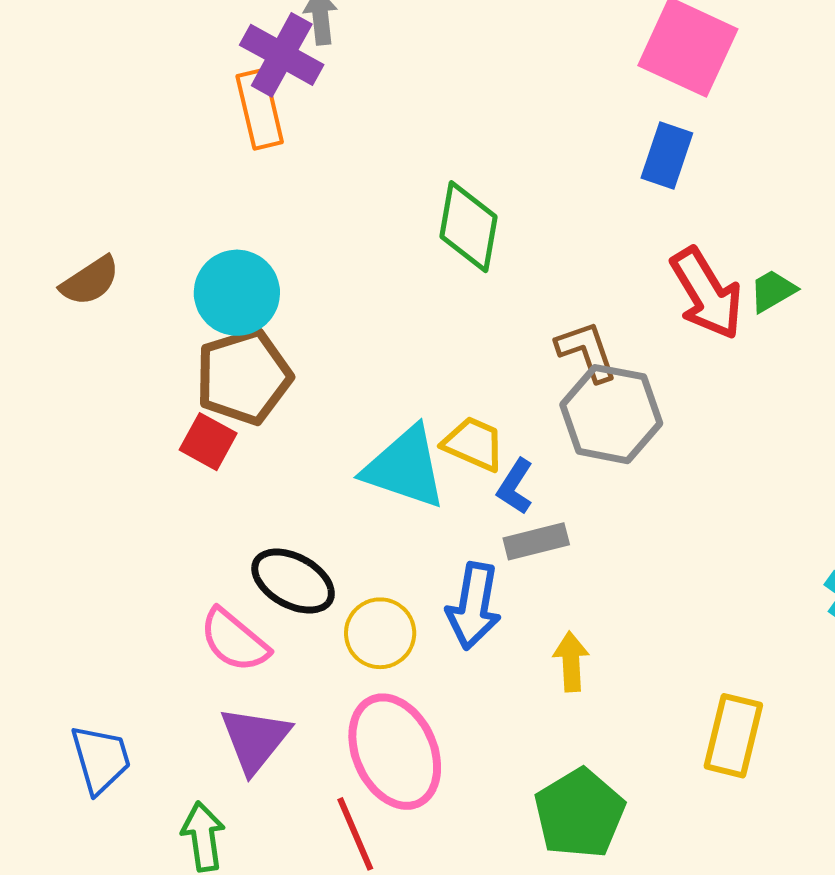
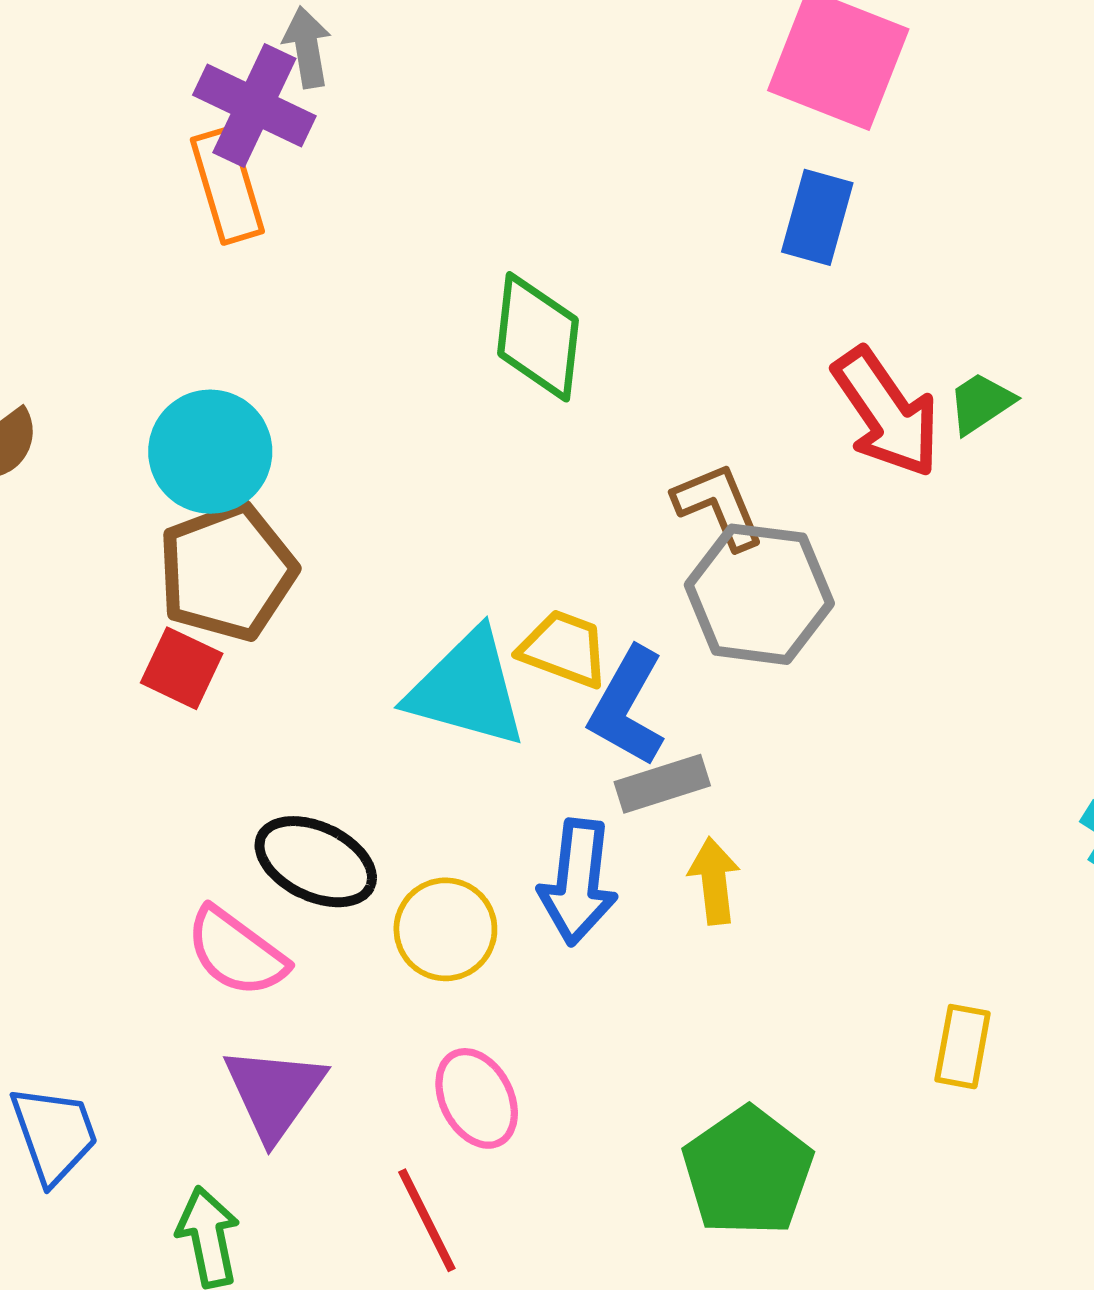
blue L-shape: (515, 486) -> (627, 707), size x1.5
yellow arrow: (571, 662) -> (714, 881), moved
yellow rectangle: (733, 736) -> (963, 1047), size x0.7
pink ellipse: (395, 752) -> (477, 1098), size x0.6

